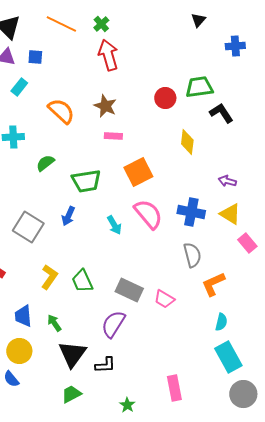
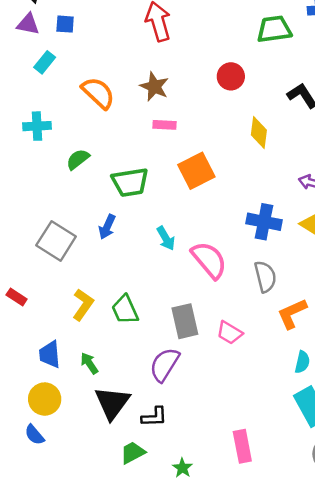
green trapezoid: (199, 87) -> (274, 29), moved
pink semicircle: (148, 214) -> (209, 260), moved
gray rectangle: (129, 290) -> (185, 321), turned 52
green trapezoid: (71, 394) -> (133, 453), moved

